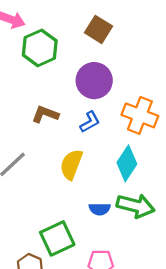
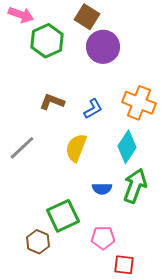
brown square: (99, 29) -> (87, 17), moved
purple circle: (94, 81) -> (103, 47), moved
green arrow: (136, 206) -> (135, 186), turned -84

